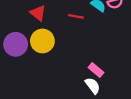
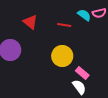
yellow circle: (42, 41) -> (62, 56), moved

